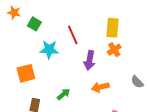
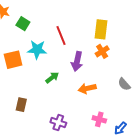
orange square: (26, 73) -> (13, 60), moved
green arrow: (63, 94) -> (52, 78), moved

